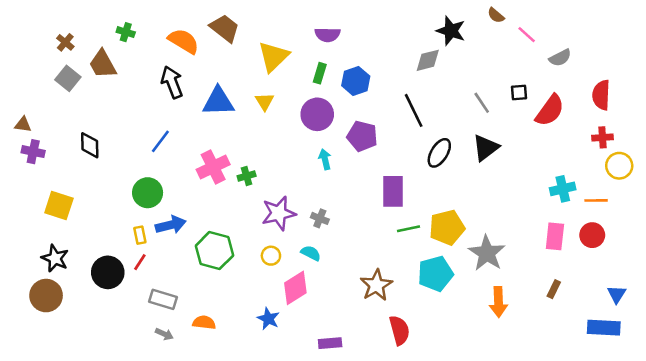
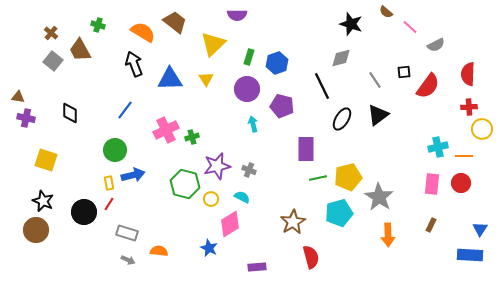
purple semicircle: (327, 35) -> (237, 15), moved
gray diamond: (428, 60) -> (341, 58), moved
green hexagon: (214, 251) -> (185, 184), moved

